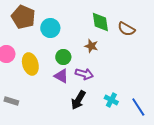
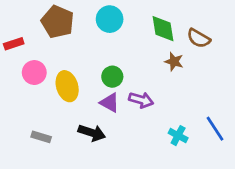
cyan circle: (50, 28) -> (110, 19), moved
brown star: (91, 46) -> (174, 62), moved
black arrow: (78, 100) -> (92, 133), moved, turned -102
blue line: (138, 107) -> (215, 129), moved

